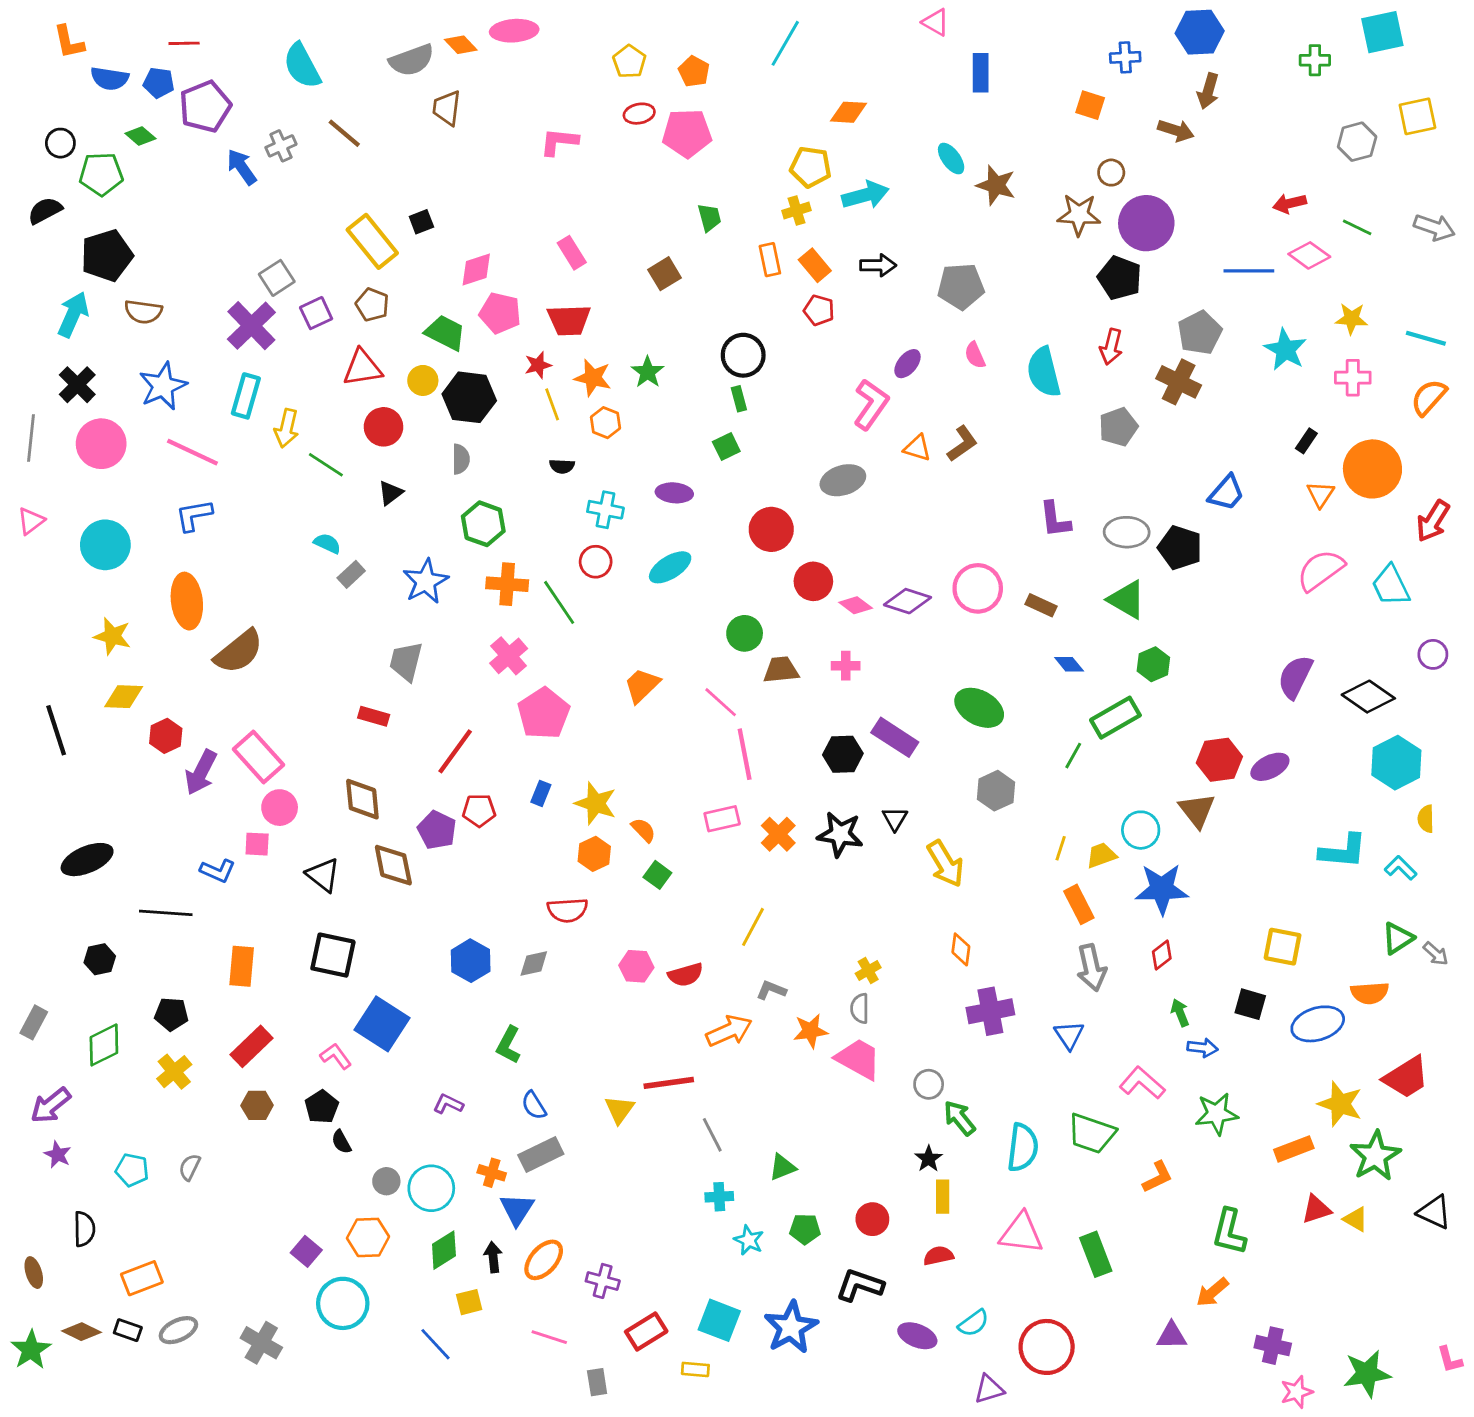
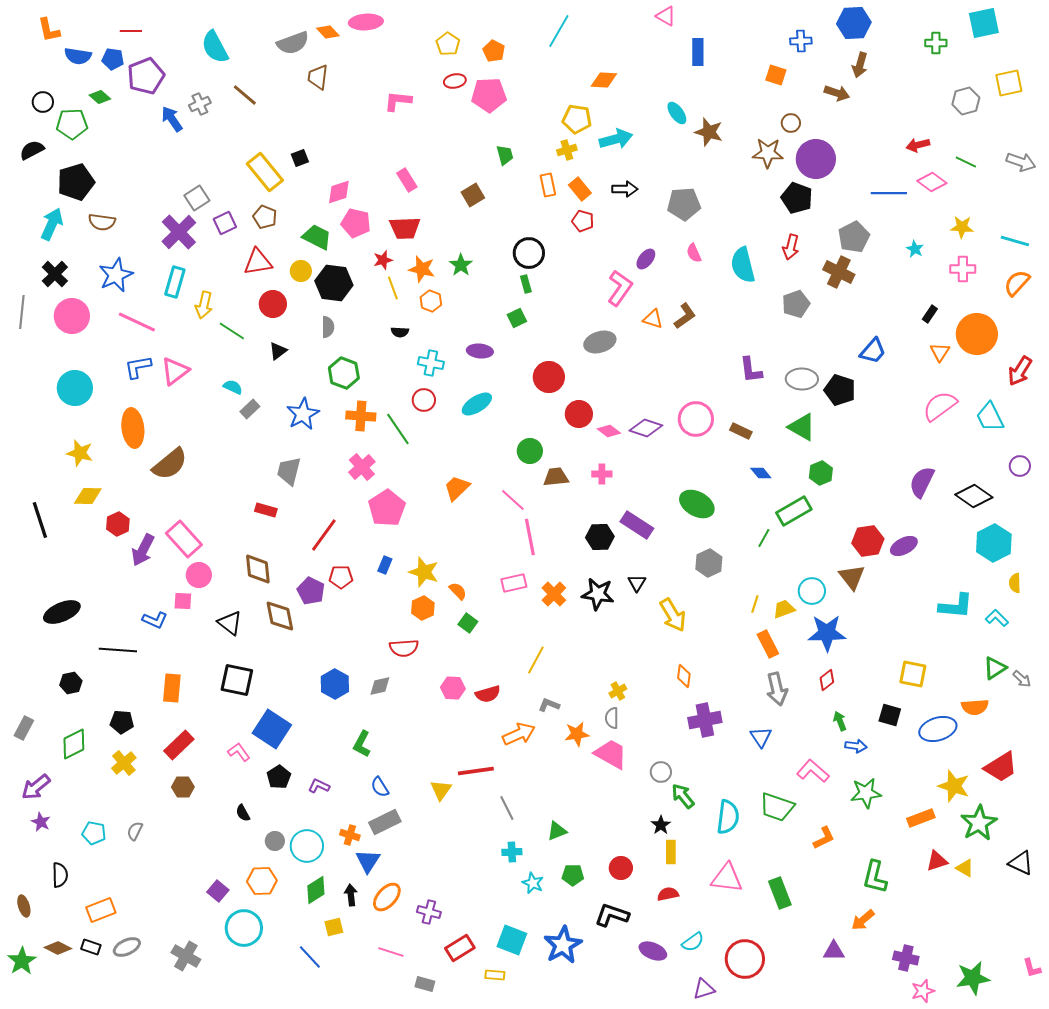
cyan star: (1285, 350) -> (915, 249), size x0.6
pink triangle: (31, 521) -> (175, 371), moved, size x1.4
black pentagon: (322, 1107) -> (279, 777), moved
gray rectangle: (597, 1382) -> (425, 984), turned -66

